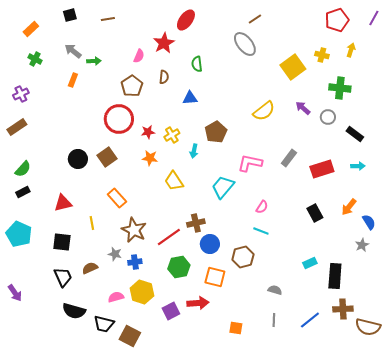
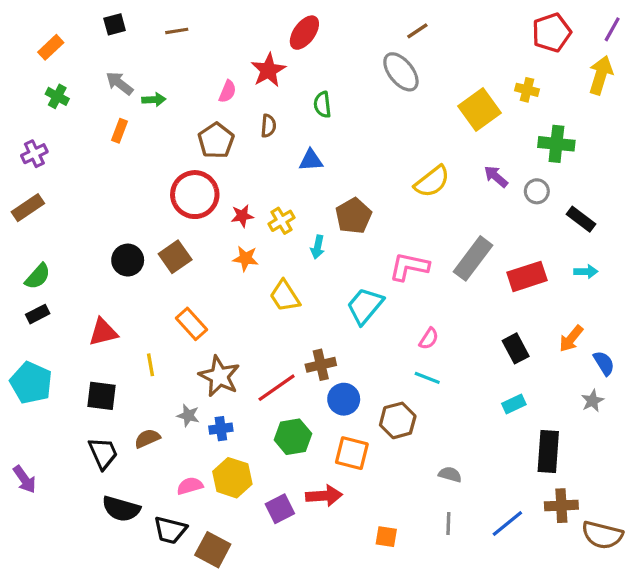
yellow arrow: (351, 50) -> (601, 75), moved, size x1.6
gray rectangle: (289, 158) -> (473, 258), size x1.5
cyan rectangle: (310, 263) -> (514, 404), moved

